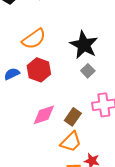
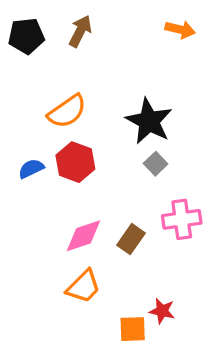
orange trapezoid: (71, 142) -> (83, 286), moved

